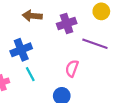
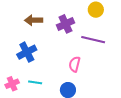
cyan line: (30, 74) -> (35, 82), moved, turned -48

